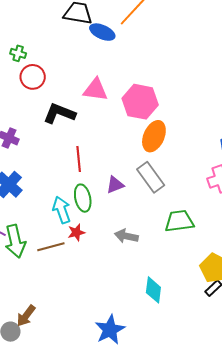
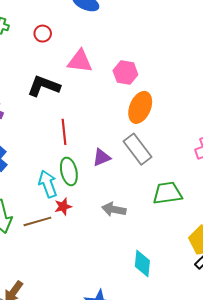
red circle: (33, 77) -> (43, 34), moved, size x0.7
pink hexagon: (140, 102) -> (125, 73), size x0.7

